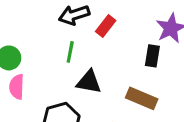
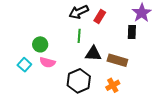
pink semicircle: (17, 87) -> (47, 62), turned -70
brown rectangle: (142, 98) -> (117, 60), moved

